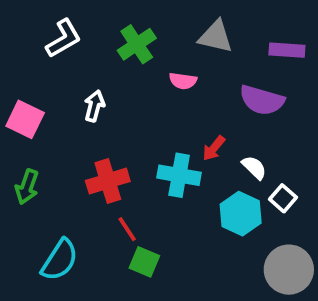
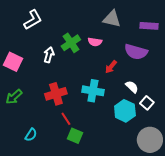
green cross: (137, 44) -> (71, 43), moved
red arrow: (214, 148) -> (111, 67), moved
green arrow: (27, 187) -> (14, 97), turned 30
cyan semicircle: (60, 260) -> (31, 135), size x0.6

